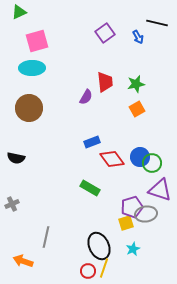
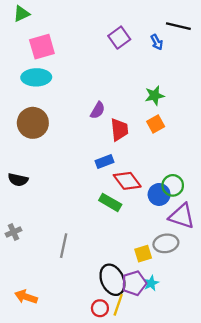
red trapezoid: (105, 82) -> (119, 130), moved
blue circle: (140, 157) -> (159, 194), moved
green rectangle: (90, 188) -> (110, 202), moved
purple pentagon: (132, 207) -> (134, 283), moved
gray line: (46, 237) -> (64, 246), moved

